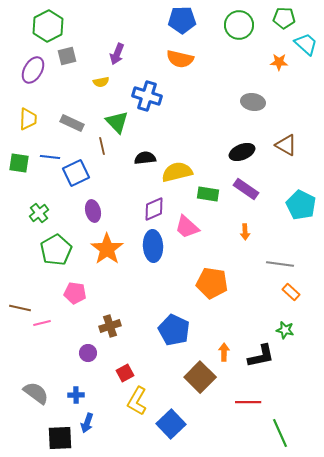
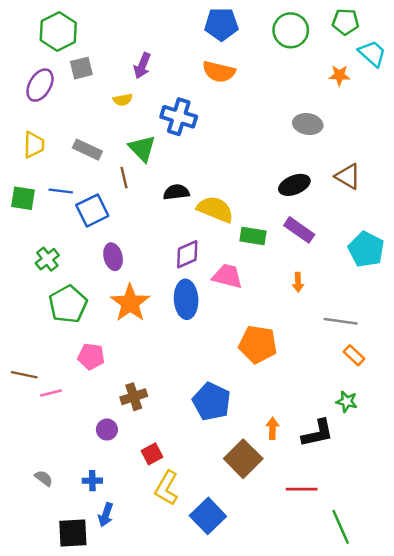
yellow semicircle: (177, 172) -> (215, 209), turned 36
pink trapezoid: (187, 227) -> (227, 276), turned 152
gray semicircle: (36, 393) -> (44, 478), size x0.6

